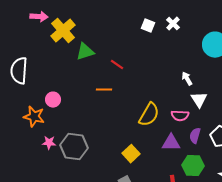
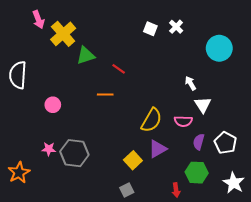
pink arrow: (39, 17) -> (38, 20), turned 66
orange star: (34, 117) -> (19, 173), moved, turned 30
purple triangle: (171, 143) -> (158, 149), moved, turned -30

